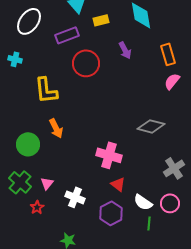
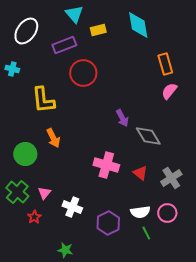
purple arrow: (125, 50) -> (122, 118), moved
gray diamond: (151, 126) -> (148, 136), turned 44
red triangle: (118, 184) -> (140, 173), moved
white semicircle: (143, 202) -> (140, 212), turned -42
green line: (149, 223) -> (146, 233), turned -32

